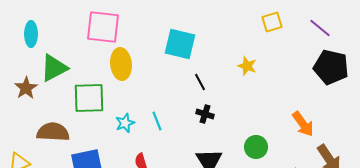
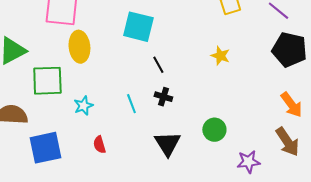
yellow star: (247, 66) -> (220, 56), moved
cyan line: (157, 121) -> (131, 104), moved
orange arrow: (303, 124) -> (291, 105), moved

